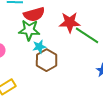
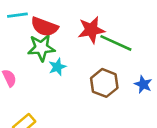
red semicircle: (34, 14) -> (44, 27), turned 45
brown hexagon: (47, 60) -> (104, 83), moved

